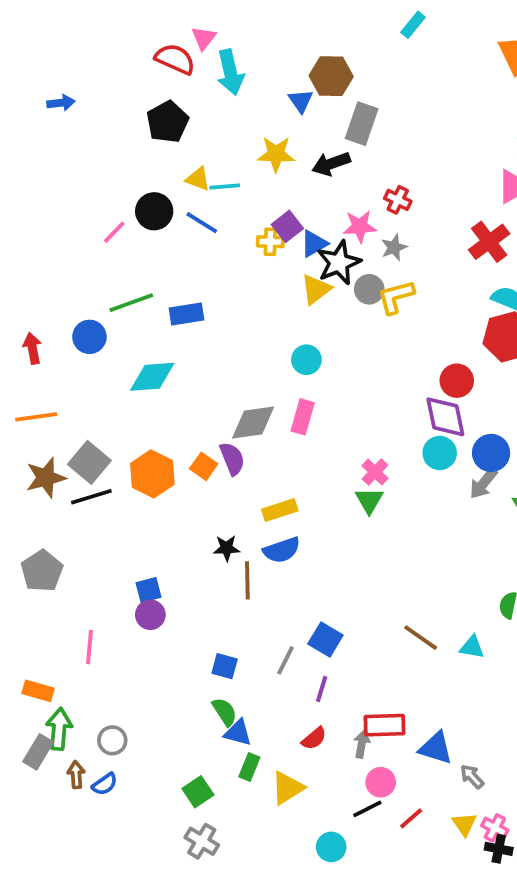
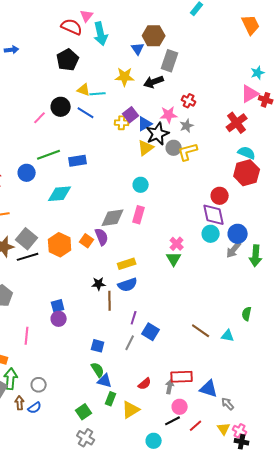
purple line: (322, 689) -> (134, 318), moved

